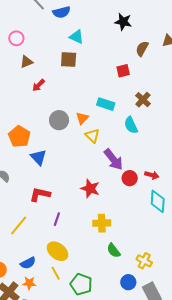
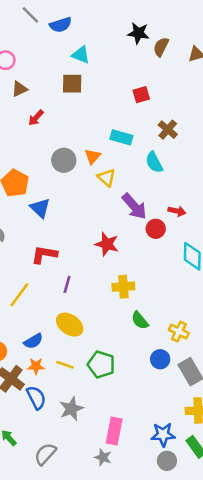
brown semicircle: (142, 49) -> (161, 47), moved
red arrow: (152, 175) -> (177, 211), moved
yellow line: (56, 273) -> (65, 365), moved, turned -40

